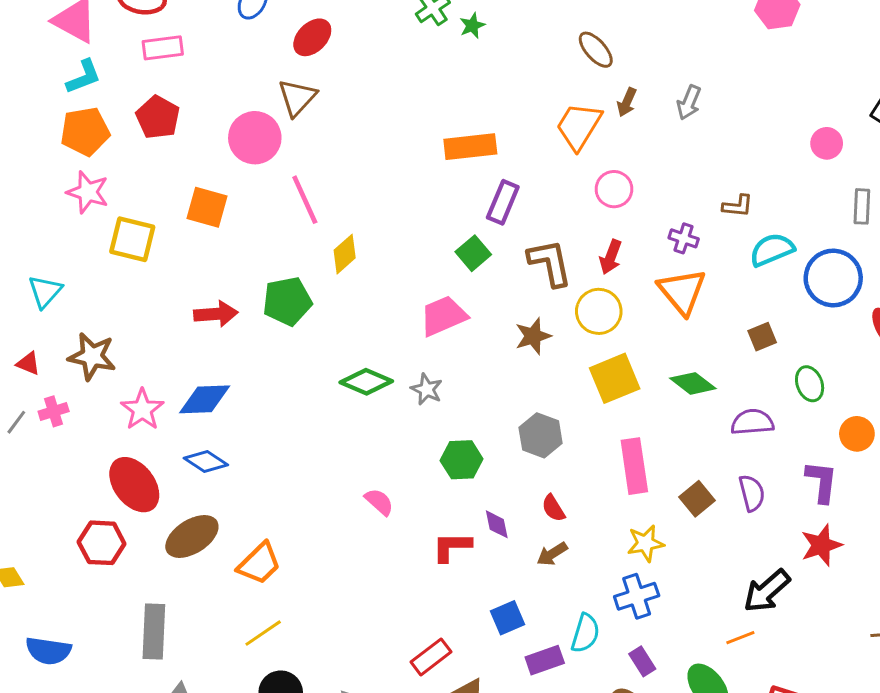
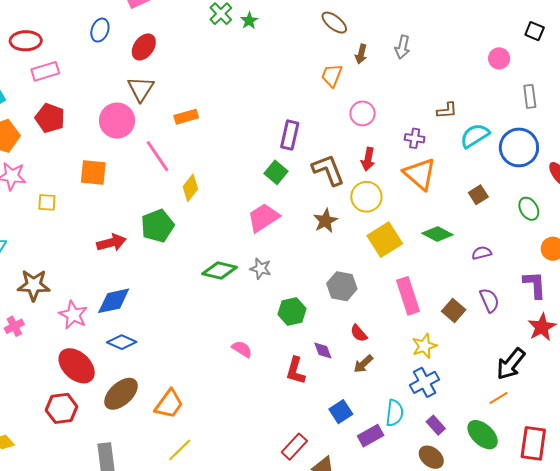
orange trapezoid: (579, 126) -> (332, 75), size x0.7
orange rectangle: (470, 147) -> (186, 117), moved, size x0.7
yellow square: (132, 239) -> (47, 202), size x0.6
green ellipse: (810, 384) -> (529, 209), moved
purple semicircle: (752, 422) -> (482, 253), size x0.7
red L-shape: (452, 547) -> (296, 371), turned -64

